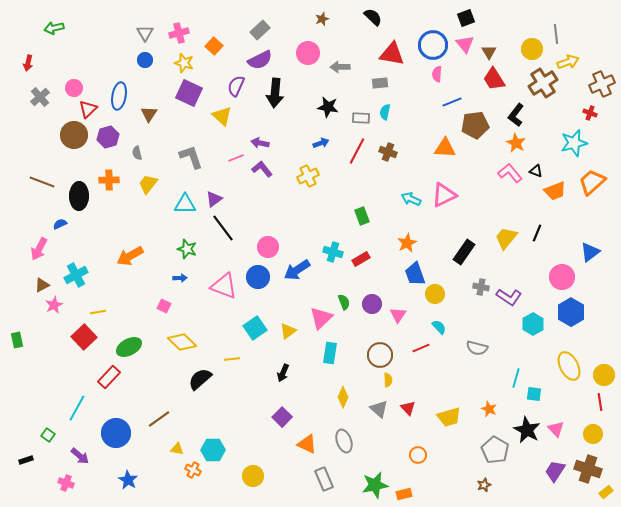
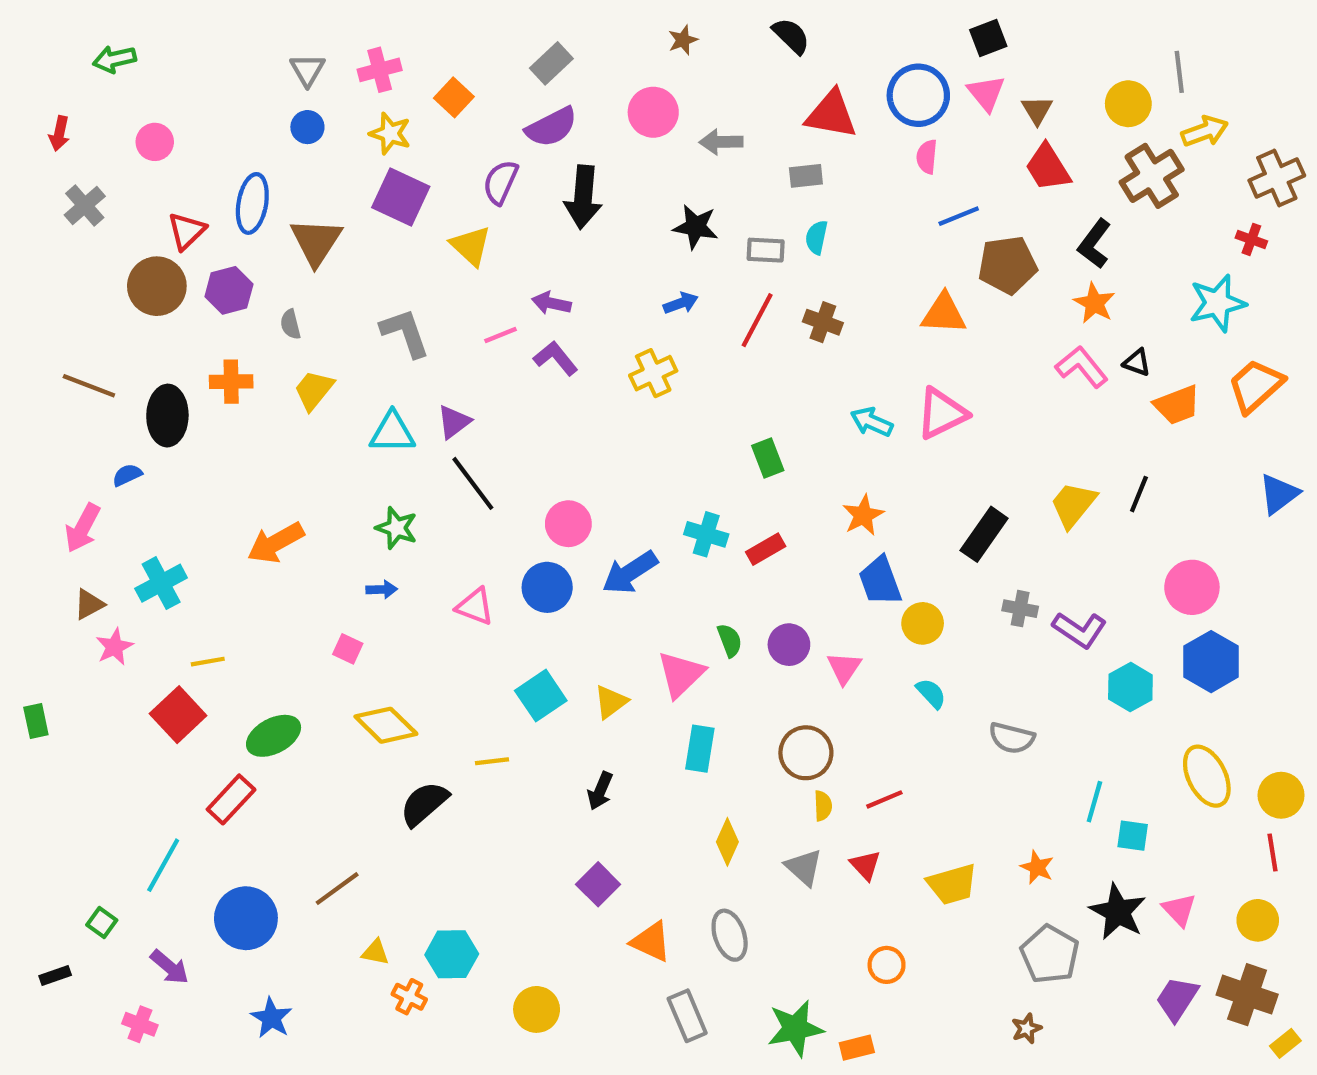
pink circle: (74, 88) -> (155, 142), moved
brown triangle: (149, 114) -> (316, 242), size x1.5
blue triangle: (590, 252) -> (1279, 494), moved
pink triangle: (224, 286) -> (475, 606), size x0.7
red line: (421, 348) -> (884, 799), moved

